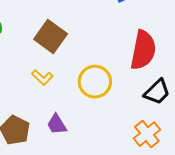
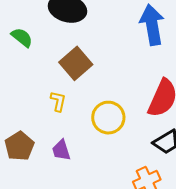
yellow L-shape: (42, 77) -> (58, 101), turned -135

